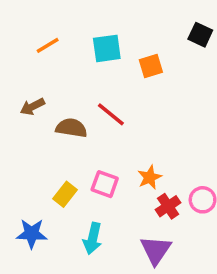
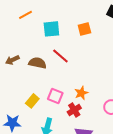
cyan square: (107, 48) -> (51, 29), moved
brown arrow: (32, 107) -> (12, 60), moved
red cross: (168, 206) -> (74, 110), moved

